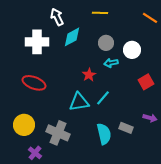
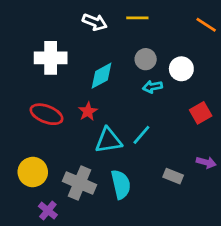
white arrow: (57, 17) -> (95, 22), moved, turned 138
cyan diamond: (72, 37) -> (102, 76), moved
red star: (89, 75) -> (88, 111), moved
cyan semicircle: (104, 134) -> (121, 184), moved

